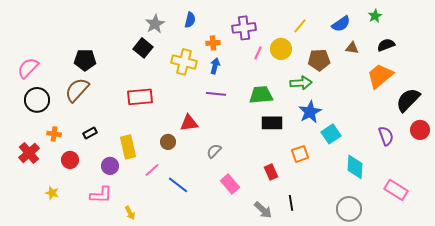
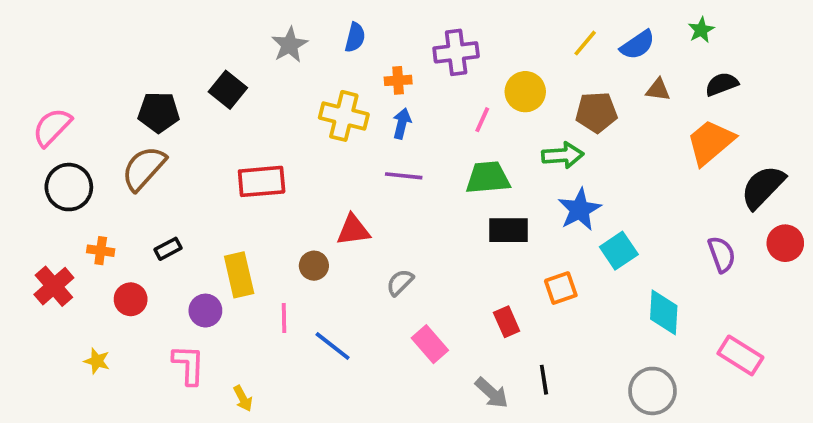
yellow line: (300, 26) -> (585, 43), moved
black square: (143, 48) -> (228, 90), moved
pink line: (258, 53) -> (482, 120), moved
pink line: (152, 170) -> (284, 318), turned -49
pink L-shape: (101, 195) -> (189, 365), turned -90

